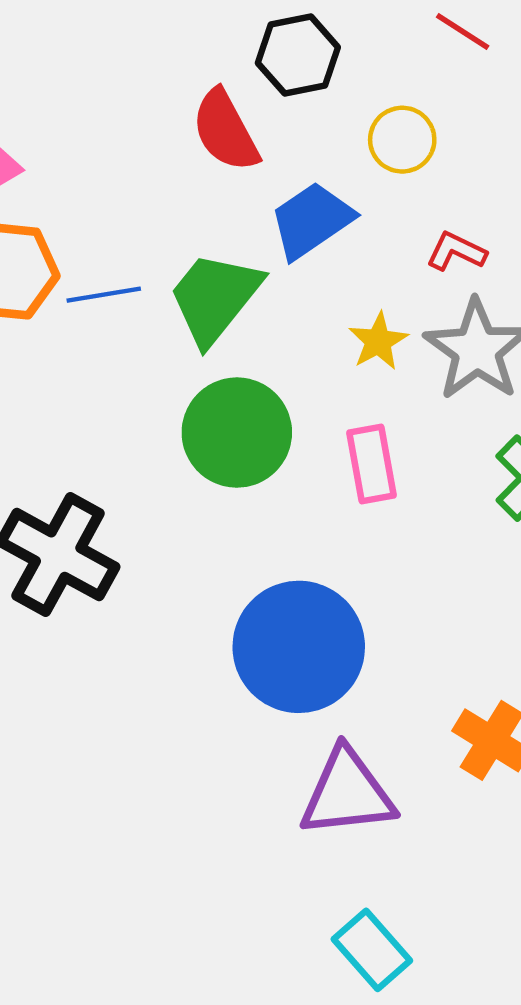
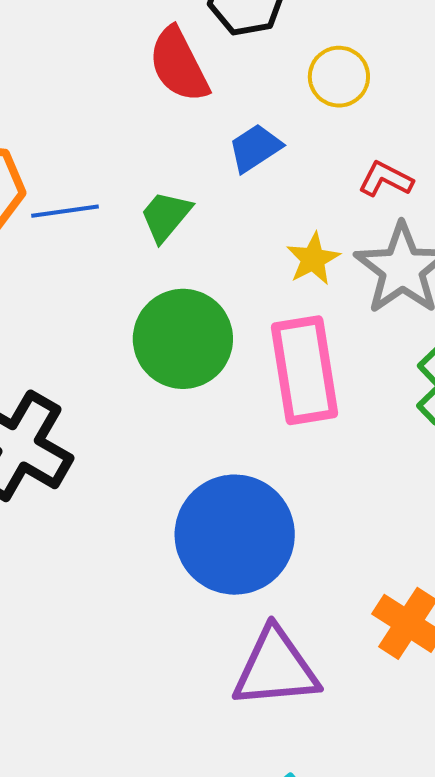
blue trapezoid: (312, 220) -> (255, 148), size x0.7
green trapezoid: (215, 298) -> (166, 216), size x0.6
pink rectangle: (372, 464) -> (304, 370), size x1.5

